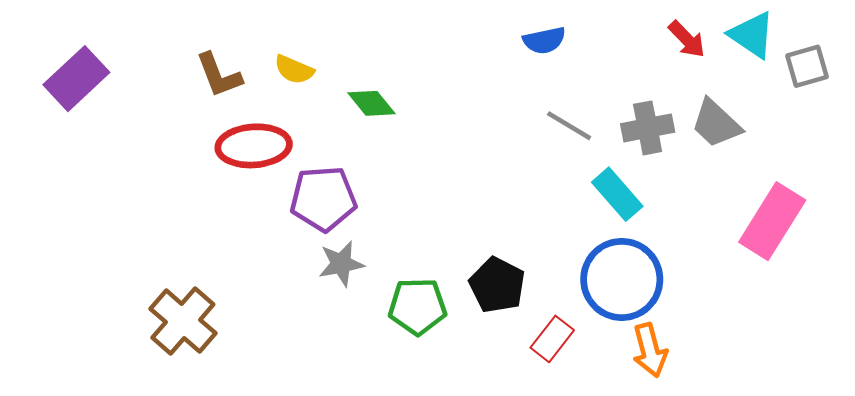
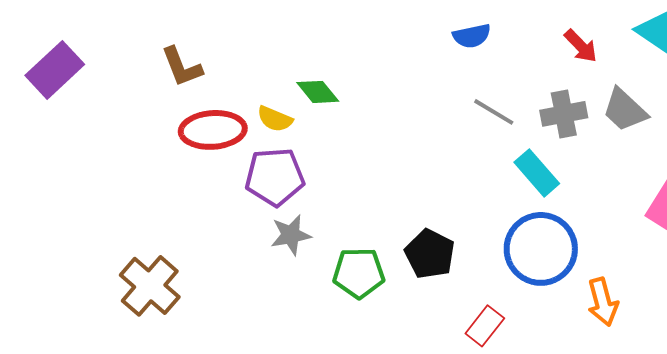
red arrow: (687, 39) -> (581, 46), moved
yellow semicircle: (294, 70) -> (275, 119), moved
red rectangle: (552, 339) -> (485, 326), moved
orange arrow: (650, 350) -> (603, 302), moved

